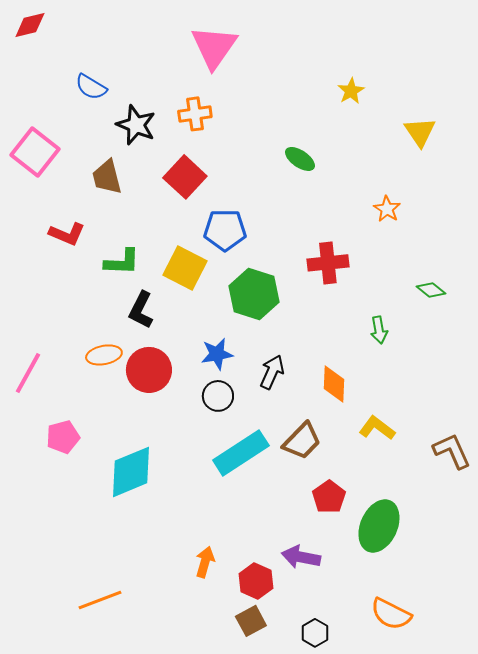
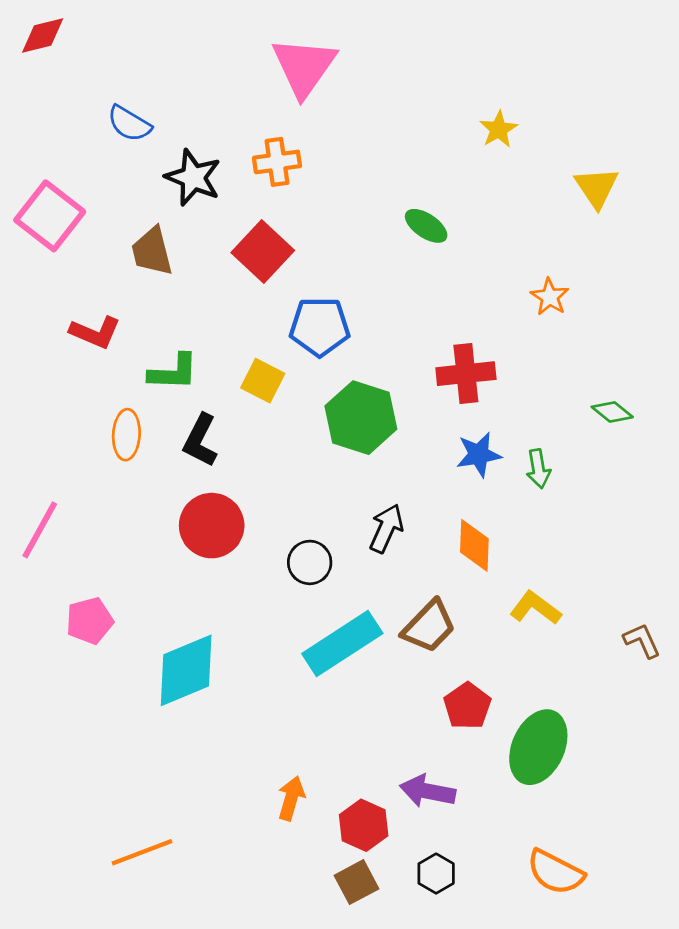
yellow square: (185, 268) -> (263, 381), size x0.7
blue star: (217, 354) -> (479, 455), moved
orange ellipse: (104, 355) -> (126, 435), moved, turned -76
brown L-shape: (452, 451) -> (642, 641), size x0.7
black hexagon: (315, 633) -> (436, 874), moved

